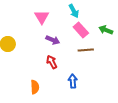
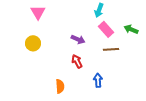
cyan arrow: (74, 11) -> (99, 10), turned 48
pink triangle: (42, 17) -> (38, 12), moved

